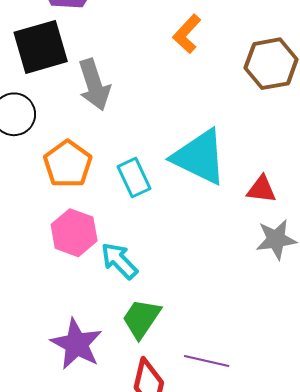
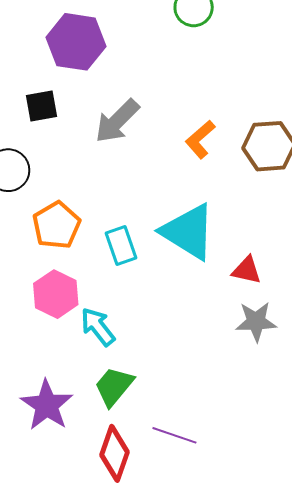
orange L-shape: (187, 34) -> (200, 139), moved
black square: (41, 47) -> (42, 106), size x0.6
gray arrow: (94, 85) -> (117, 121), moved, turned 57

